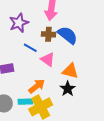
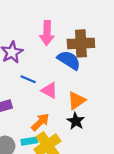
brown cross: (48, 34) -> (81, 43), moved, size x1.6
orange triangle: (70, 71) -> (77, 101), turned -42

